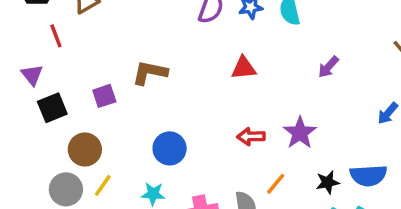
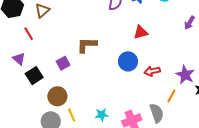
purple star: (300, 133) -> (185, 75), moved
blue circle: (170, 148) -> (128, 61), moved
yellow line: (103, 185) -> (72, 115), turned -48

